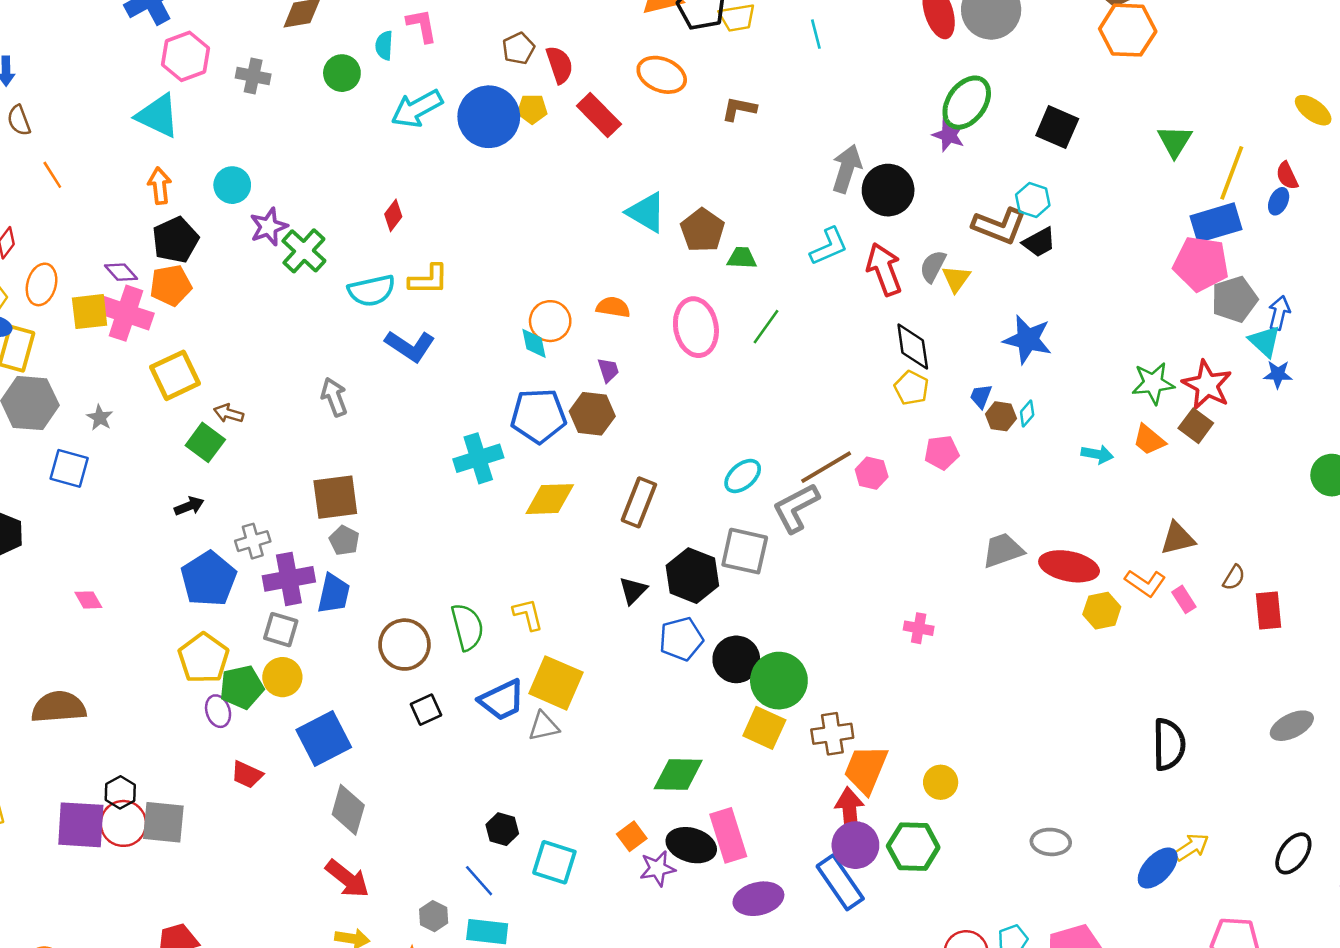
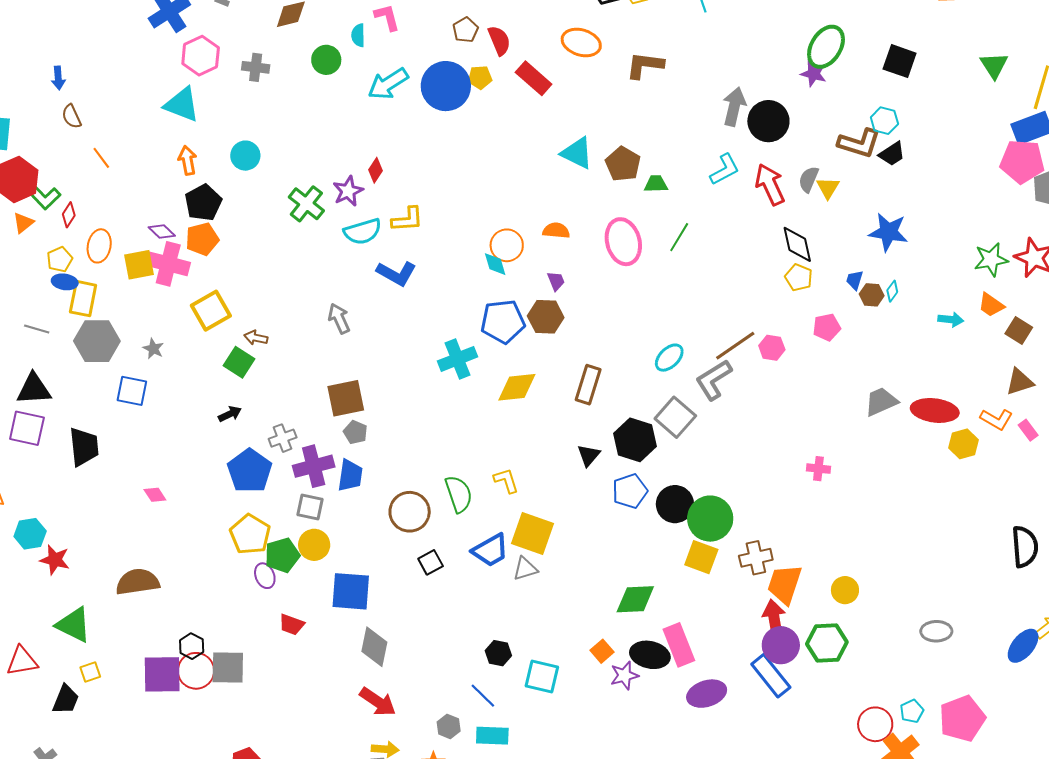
brown L-shape: (739, 109) -> (645, 65), size x1.4
purple star: (269, 227) -> (348, 191), moved
brown square: (1196, 426) -> (1019, 330), moved
gray square: (745, 551) -> (675, 417), turned 33
blue square: (324, 739) -> (351, 591), turned 36

